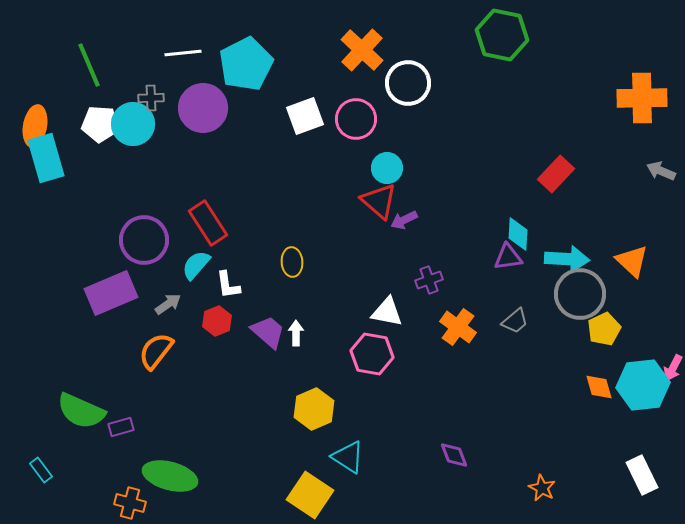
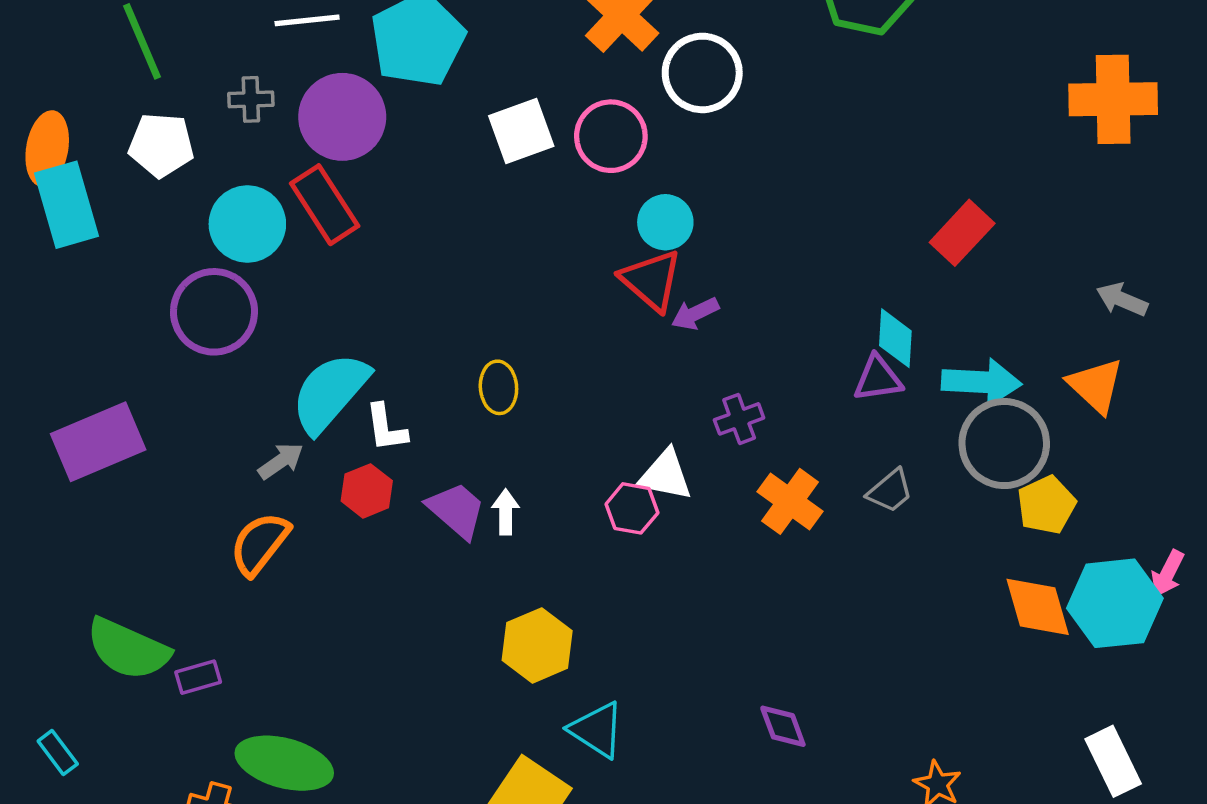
cyan circle: (133, 124) -> (247, 224), moved
gray arrow: (661, 171) -> (1122, 300), moved
red rectangle: (208, 223) -> (325, 205), moved
purple circle: (144, 240) -> (214, 312), moved
cyan semicircle: (196, 265) -> (330, 393), size x1.6
purple rectangle: (111, 293) -> (98, 442), moved
pink hexagon: (372, 354) -> (632, 508), moved, size x0.7
orange diamond: (599, 387) -> (1038, 607), size x1.4

